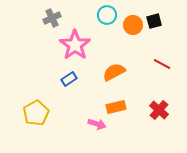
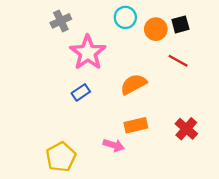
red line: (162, 64) -> (178, 61), moved
yellow pentagon: (36, 113) -> (61, 157), moved

